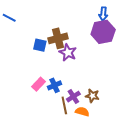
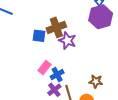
pink rectangle: (38, 84) -> (45, 68), moved
purple cross: (73, 97) -> (54, 90), moved

